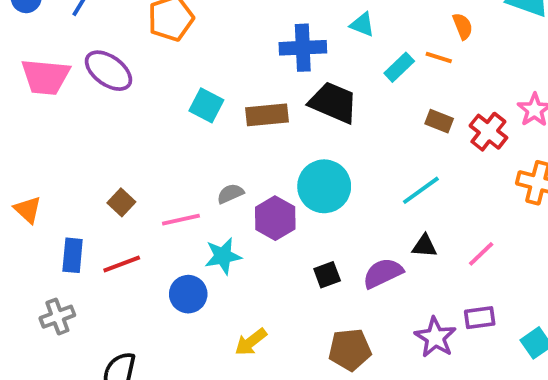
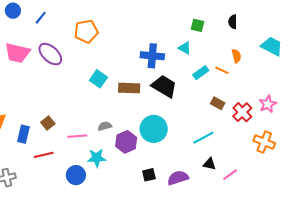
black triangle: (424, 246) -> (209, 164), moved
blue rectangle: (73, 255) -> (23, 134), moved

